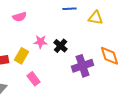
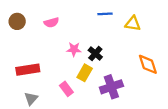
yellow rectangle: (22, 56) -> (85, 73), moved
purple cross: (82, 66) -> (111, 87), moved

